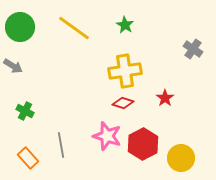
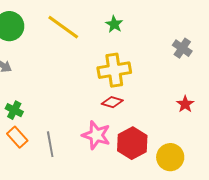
red star: (165, 98) -> (185, 104), moved
orange rectangle: (28, 158) -> (17, 137), moved

